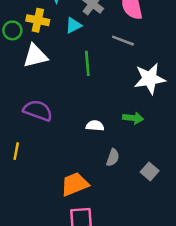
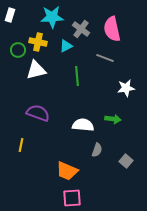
white star: (150, 79) -> (126, 88), size x0.7
white semicircle: (95, 126) -> (83, 125), size x1.5
orange trapezoid: (75, 184) -> (67, 171), turned -135

